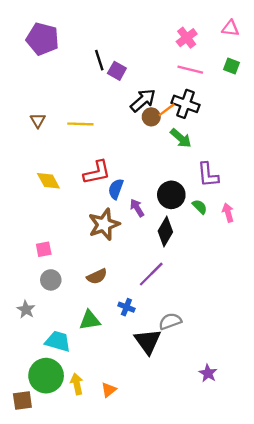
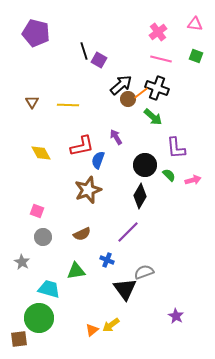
purple arrow: (137, 208) -> (116, 137), moved
pink arrow: (228, 213) -> (193, 180), turned 91
pink square: (44, 249) -> (37, 211), turned 32
yellow arrow: (77, 384) -> (111, 325), moved, turned -114

